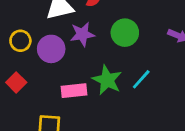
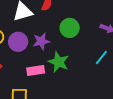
purple star: (82, 34) -> (41, 41), moved
cyan line: (141, 79) -> (101, 57), moved

